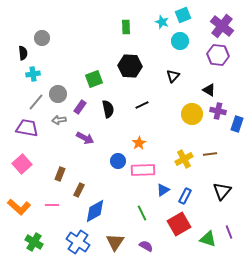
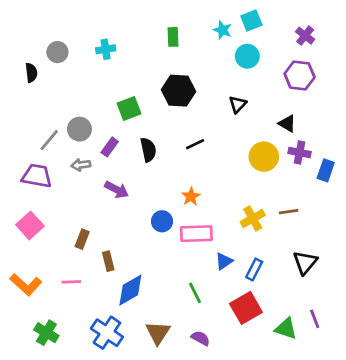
purple cross: (222, 26) -> (305, 36), size x0.6
cyan cross: (33, 74) -> (106, 49), moved
brown rectangle: (79, 190) -> (108, 261), turned -40

